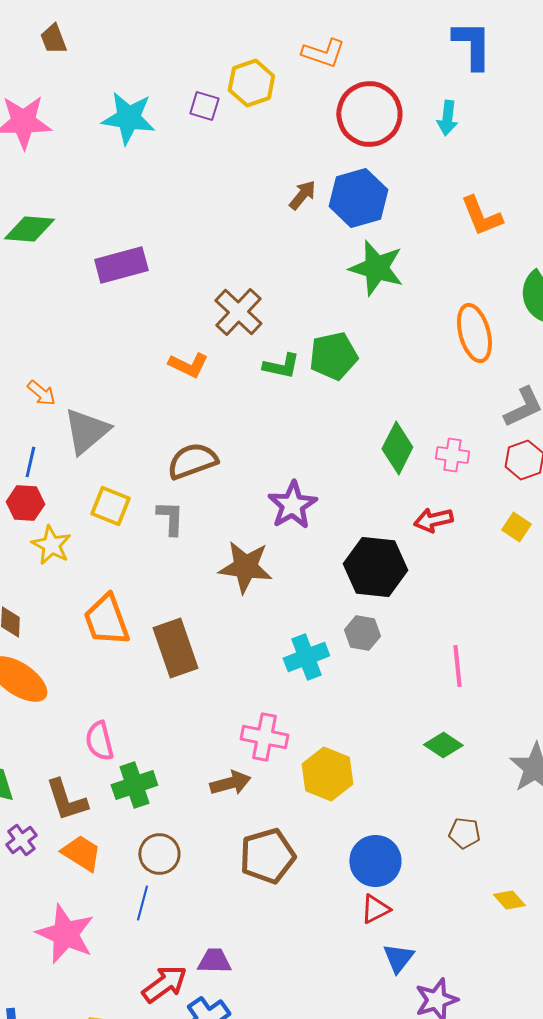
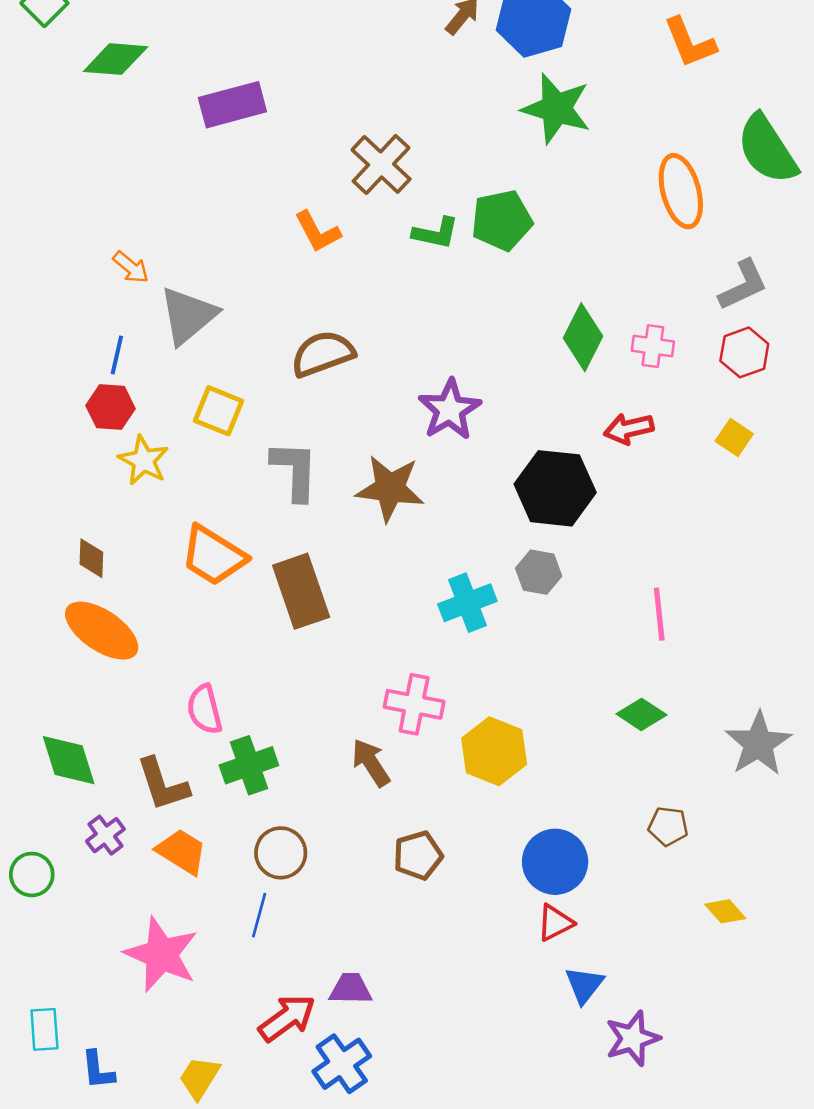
orange L-shape: (188, 365) -> (318, 232), turned 36
gray L-shape: (170, 518) -> (295, 471), moved, size x1.4
orange trapezoid: (106, 620) -> (213, 556), turned -38
brown arrow: (230, 783) -> (371, 763), turned -108
brown pentagon: (267, 856) -> (418, 855), size x0.7

